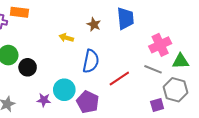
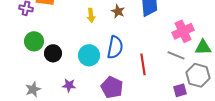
yellow arrow: (66, 38) -> (91, 15), moved, turned -112
red line: (119, 79) -> (143, 64), turned -65
cyan circle: (64, 90) -> (89, 55), moved

